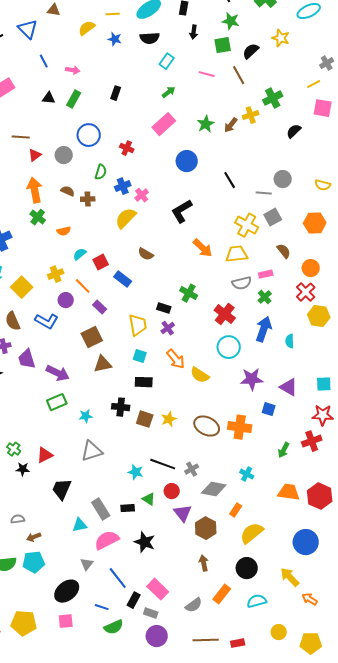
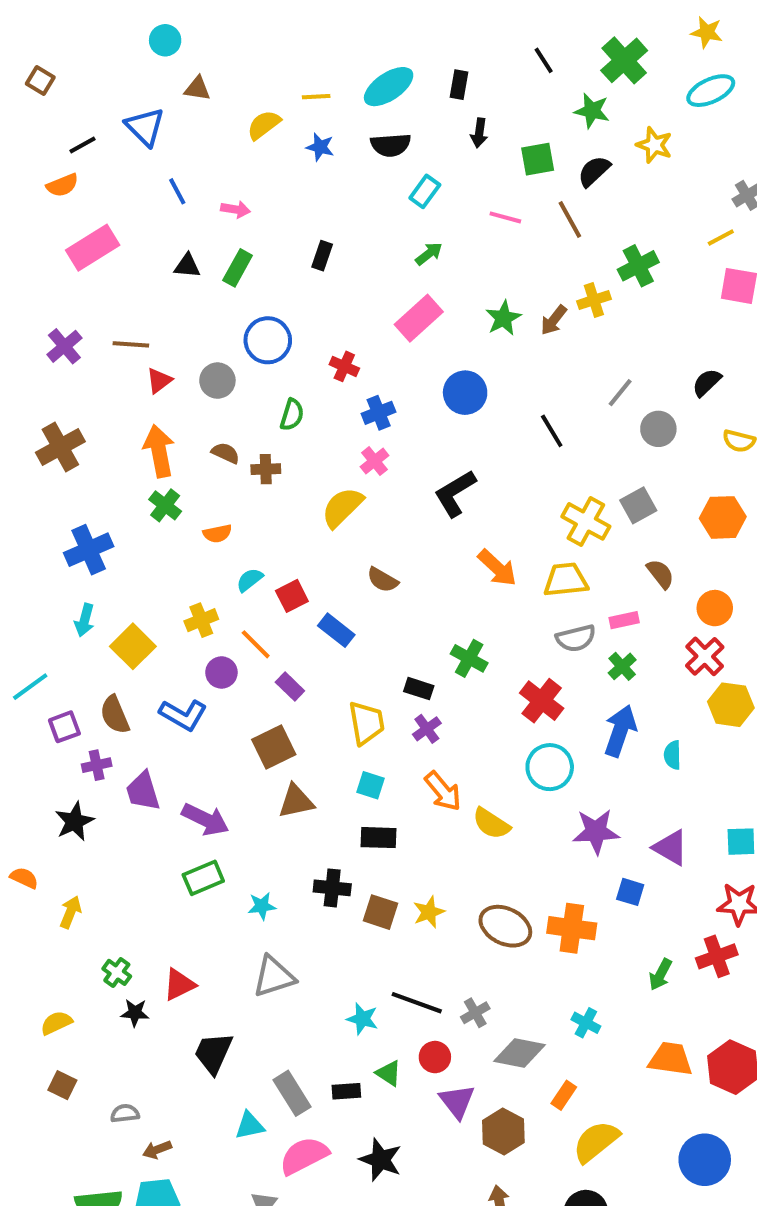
green star: (231, 21) -> (592, 111), moved
black semicircle: (294, 131) -> (707, 383), moved
blue cross: (123, 186) -> (379, 413), moved
gray line: (264, 193) -> (620, 393), moved, turned -56

